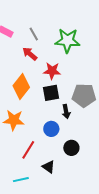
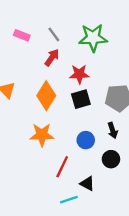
red arrow: (30, 54) -> (52, 57), turned 91
black arrow: (66, 112) -> (113, 130), moved
cyan line: (21, 180) -> (69, 200), moved

